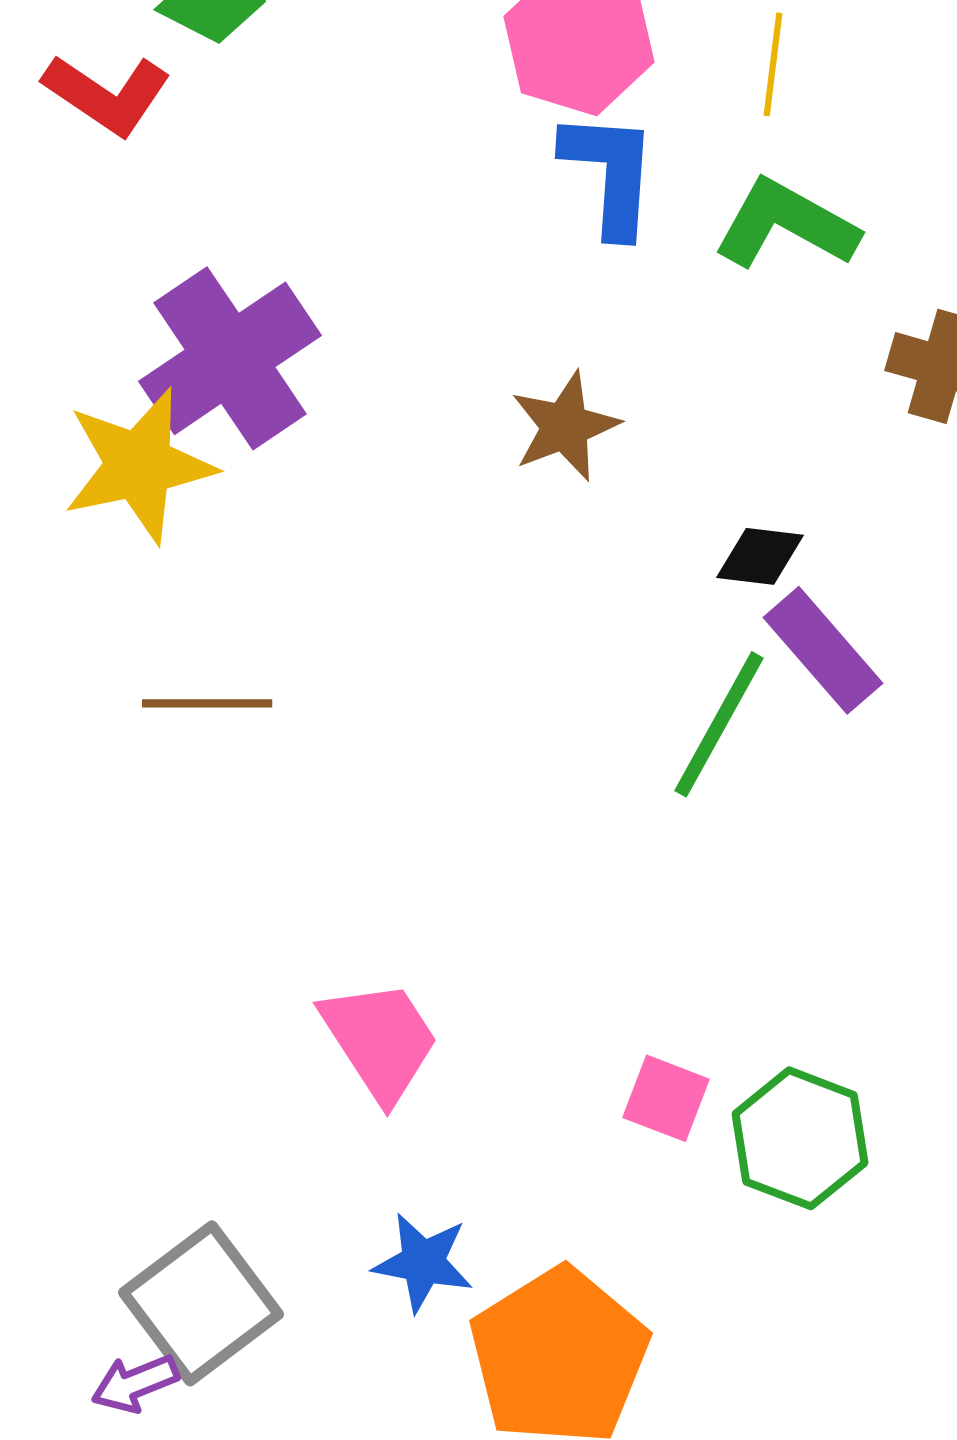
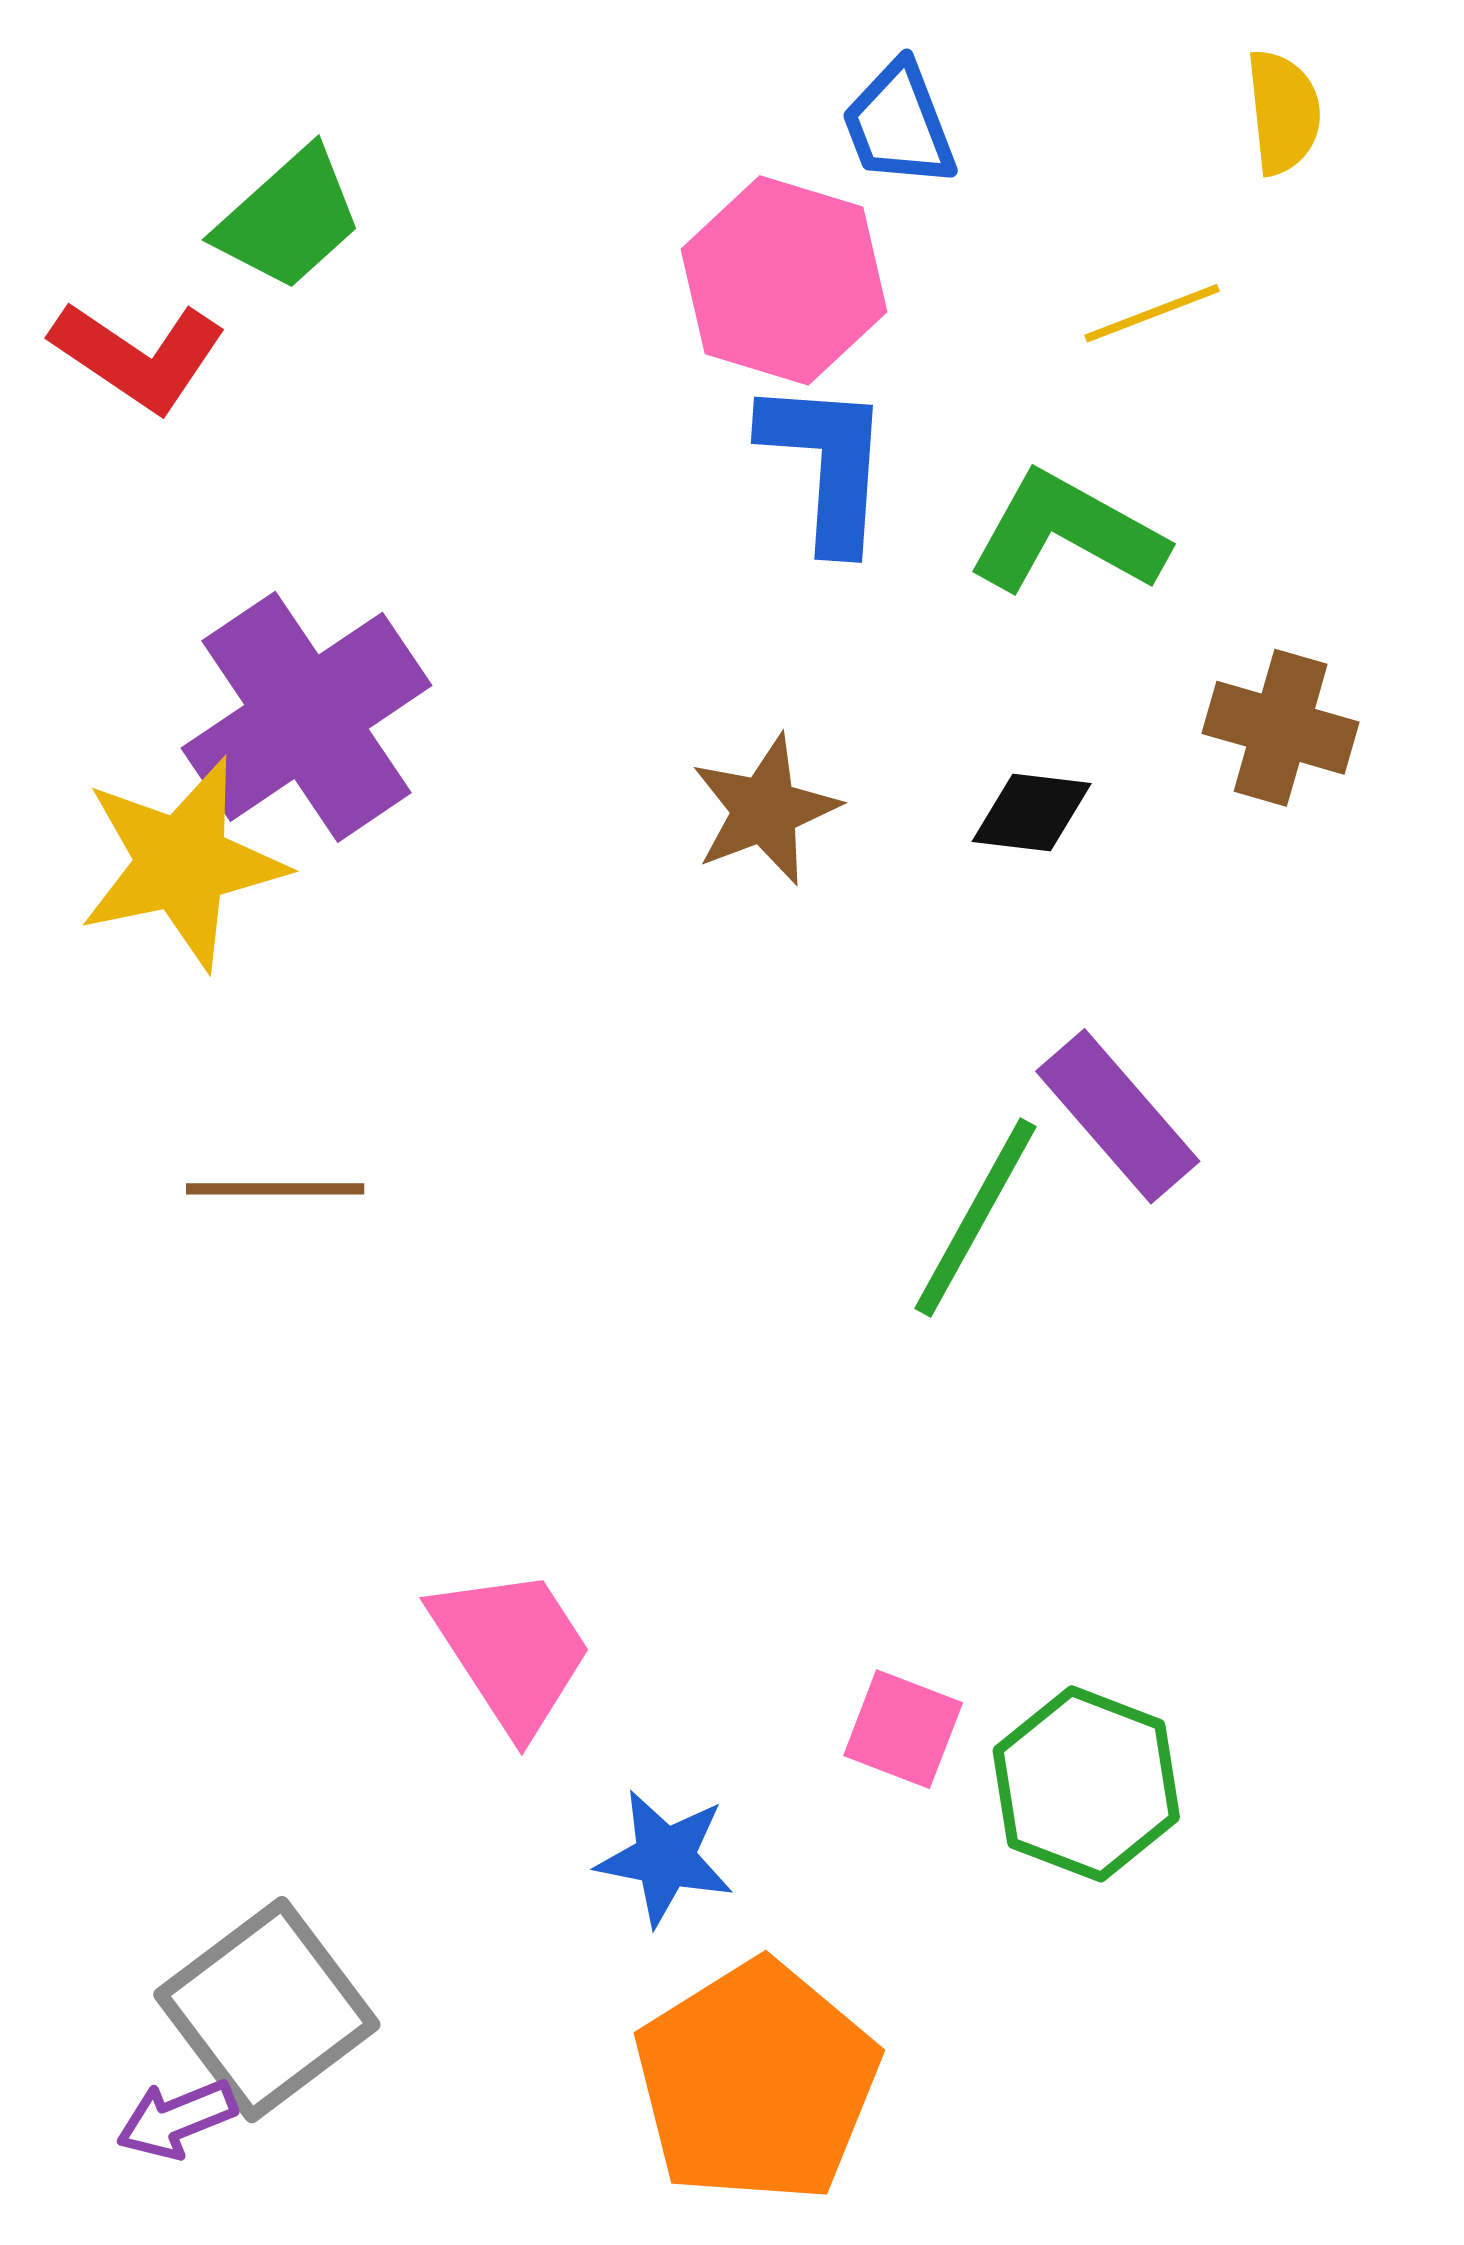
yellow line: (773, 64) -> (1152, 313), moved, turned 62
black diamond: (760, 556) -> (1032, 813), moved
blue star: (423, 1262) -> (665, 1858), moved

